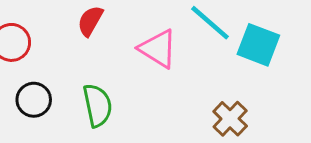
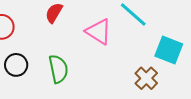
cyan square: (258, 45) -> (169, 50), moved

